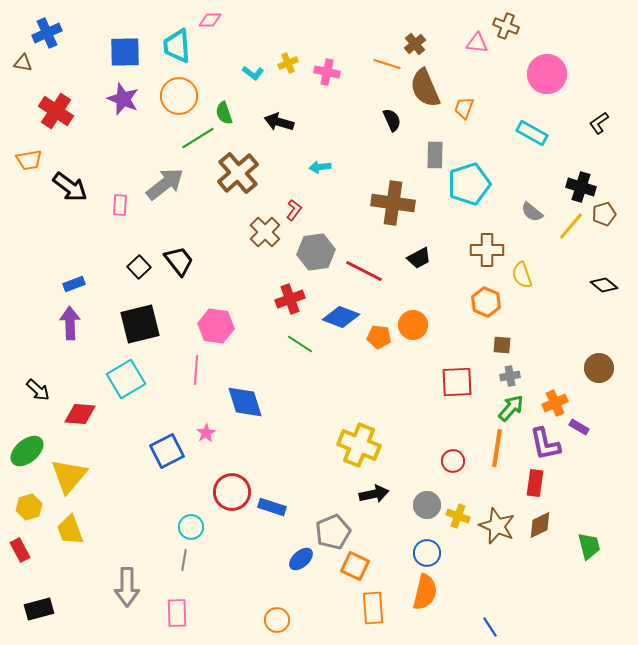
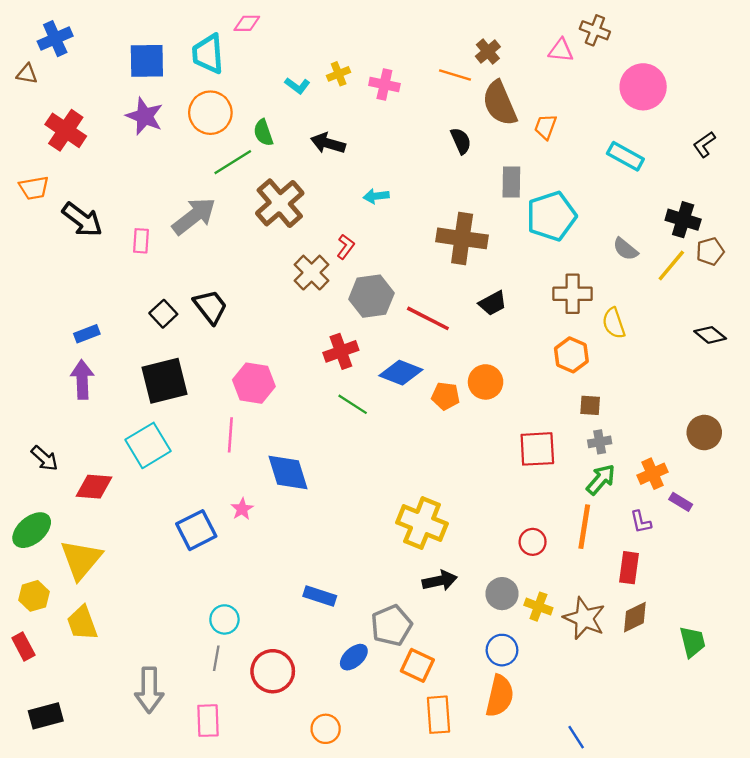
purple L-shape: (545, 444) -> (641, 522), size x0.6
red circle: (232, 492) -> (273, 671), moved

